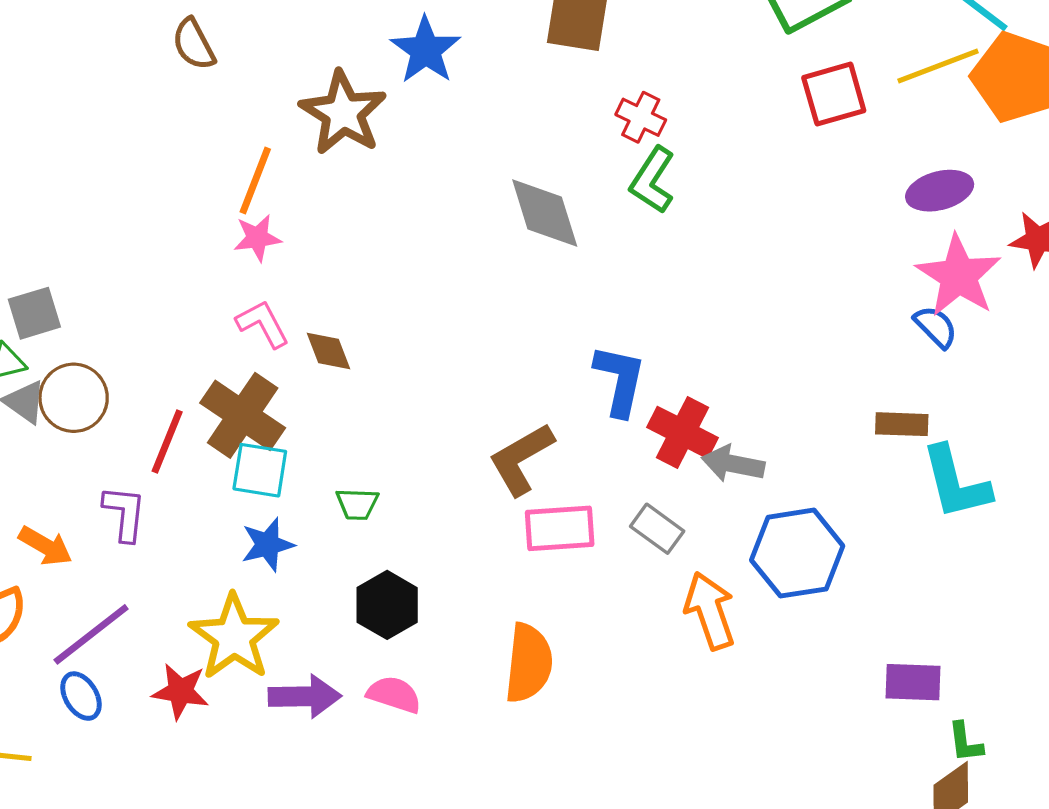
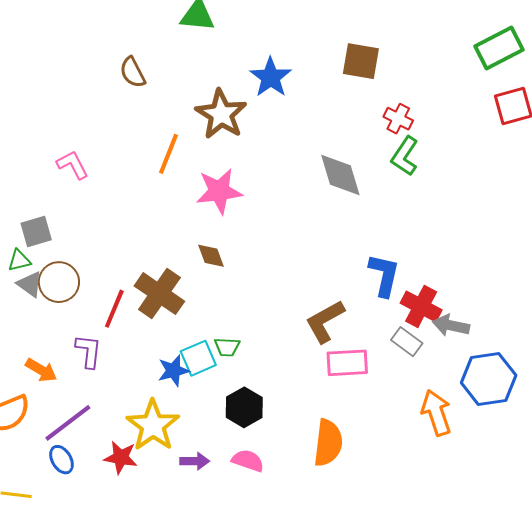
pink star: (257, 238) -> (219, 191), moved, size x1.6
pink L-shape: (263, 324) -> (73, 165), moved
cyan square: (260, 470) -> (198, 358), moved, turned -33
gray rectangle: (657, 529) -> (407, 342), moved
purple arrow: (305, 696) -> (195, 461), size x0.7

